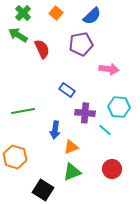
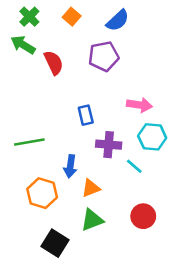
pink arrow: (109, 69) -> (139, 105), moved
blue rectangle: (67, 90) -> (86, 115), turned 42
orange hexagon: (15, 157) -> (42, 193), moved

